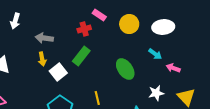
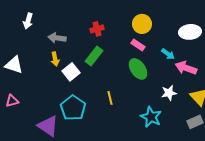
pink rectangle: (99, 15) -> (138, 45), moved
white ellipse: (163, 27) -> (190, 32), moved
pink arrow: (173, 68) -> (186, 68), size x1.5

